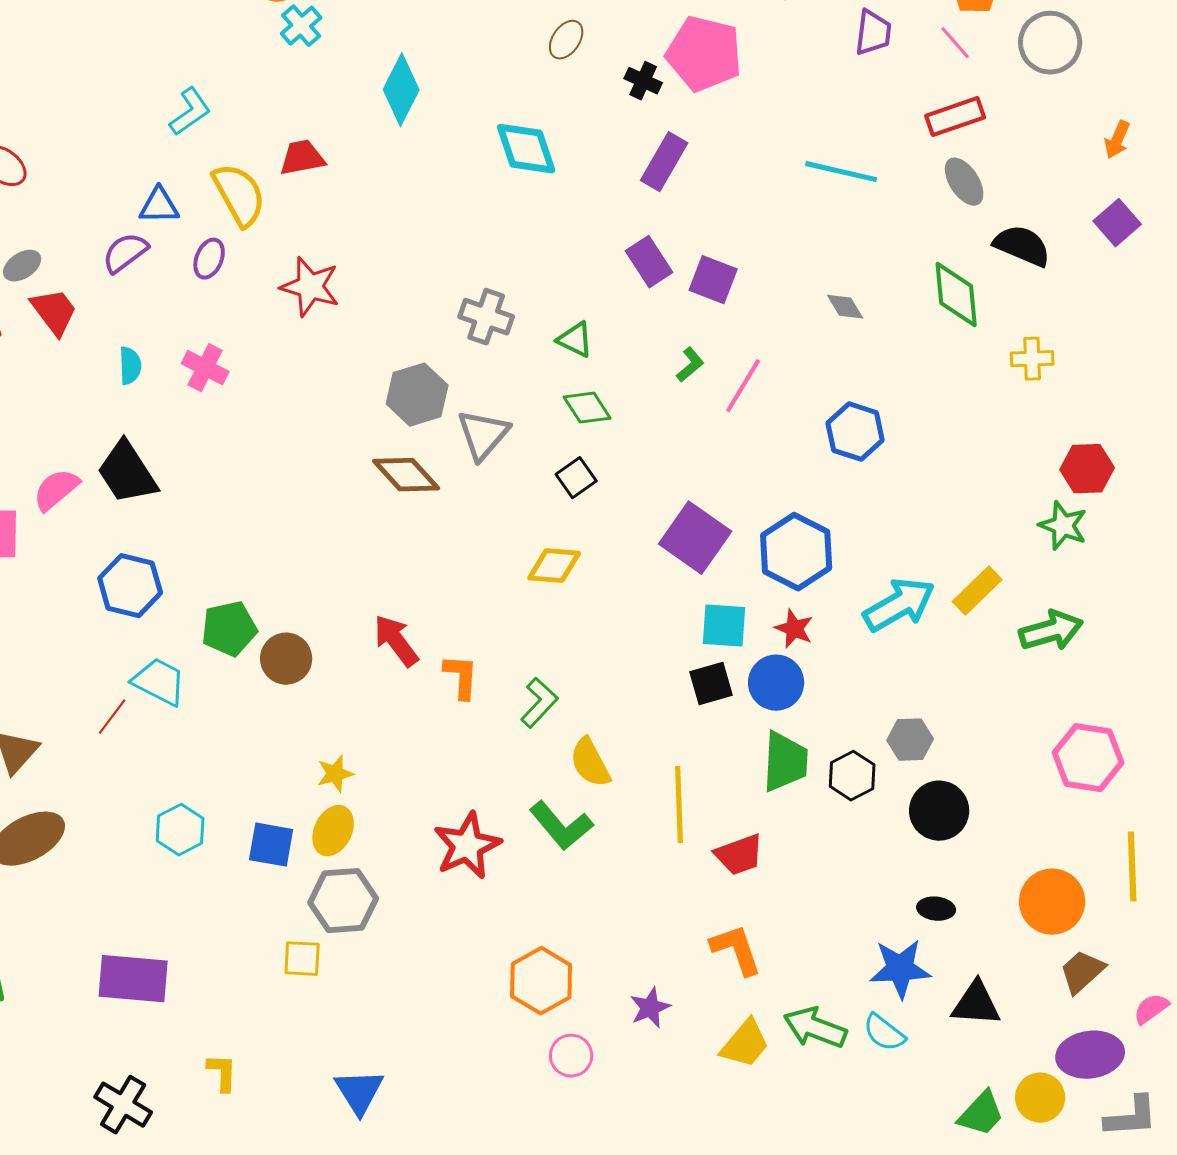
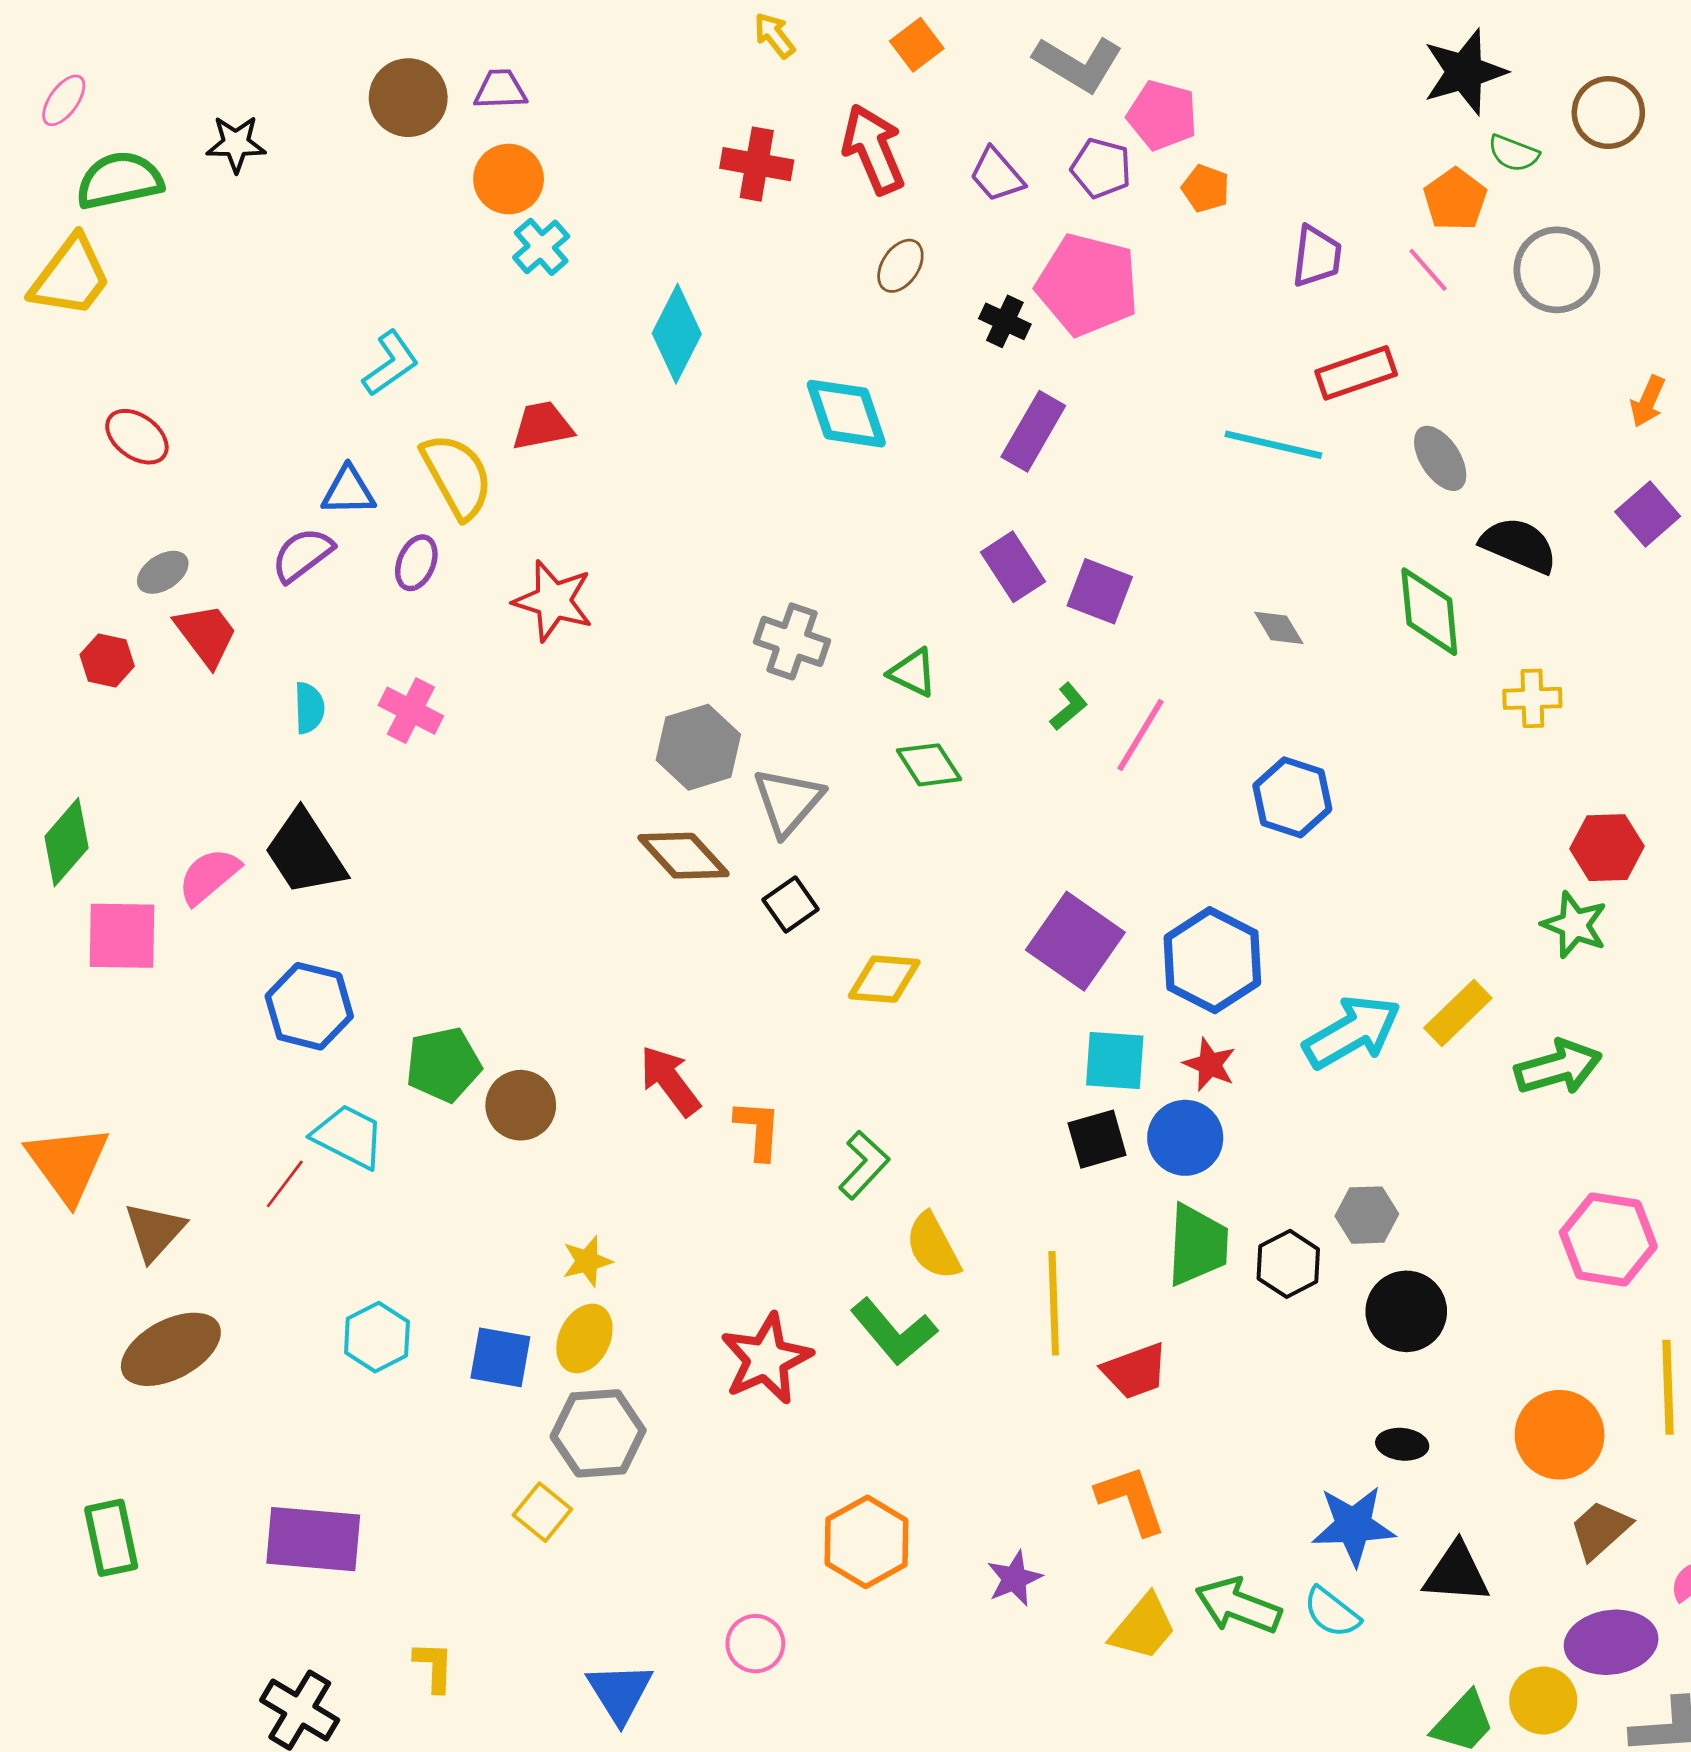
red rectangle: (955, 117) -> (1356, 373), moved
black square: (576, 478) -> (791, 905), moved
yellow square: (302, 959) -> (542, 1512), turned 36
pink circle: (571, 1056) -> (755, 1644), moved

